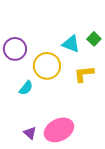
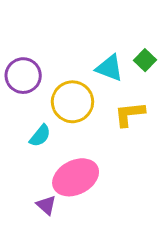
pink ellipse: (59, 130) -> (76, 177), moved

